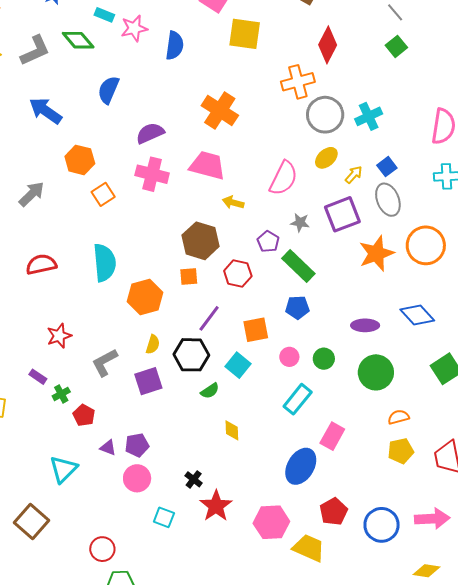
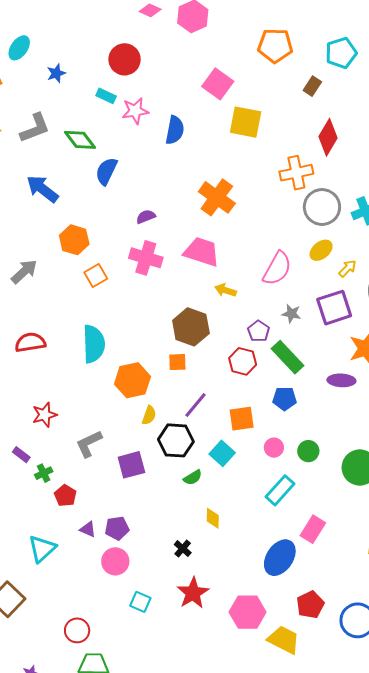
green diamond: (78, 40) -> (80, 140), moved
purple semicircle: (150, 133) -> (146, 217), size x0.7
red hexagon: (238, 274) -> (243, 361), moved
purple ellipse: (365, 325) -> (341, 380), moved
yellow semicircle: (153, 344) -> (149, 415), moved
black cross: (194, 479) -> (183, 549), moved

